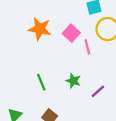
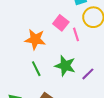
orange star: (40, 29) -> (35, 39), moved
green star: (73, 81) -> (65, 66), size x1.5

